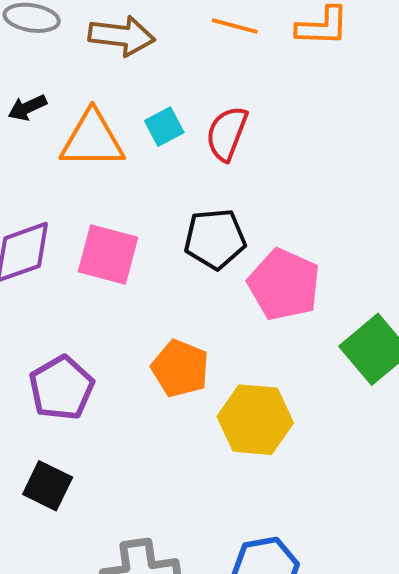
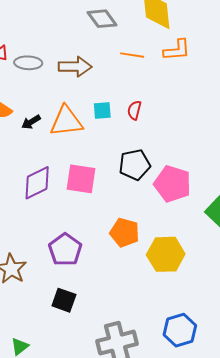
black arrow: (27, 108) -> (31, 122), moved
cyan square: (164, 127) -> (102, 110), turned 30
red semicircle: (227, 133) -> (134, 110), size x0.7

